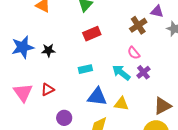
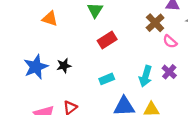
pink semicircle: (134, 53) -> (170, 42), moved
cyan arrow: (121, 73) -> (146, 76), turned -102

